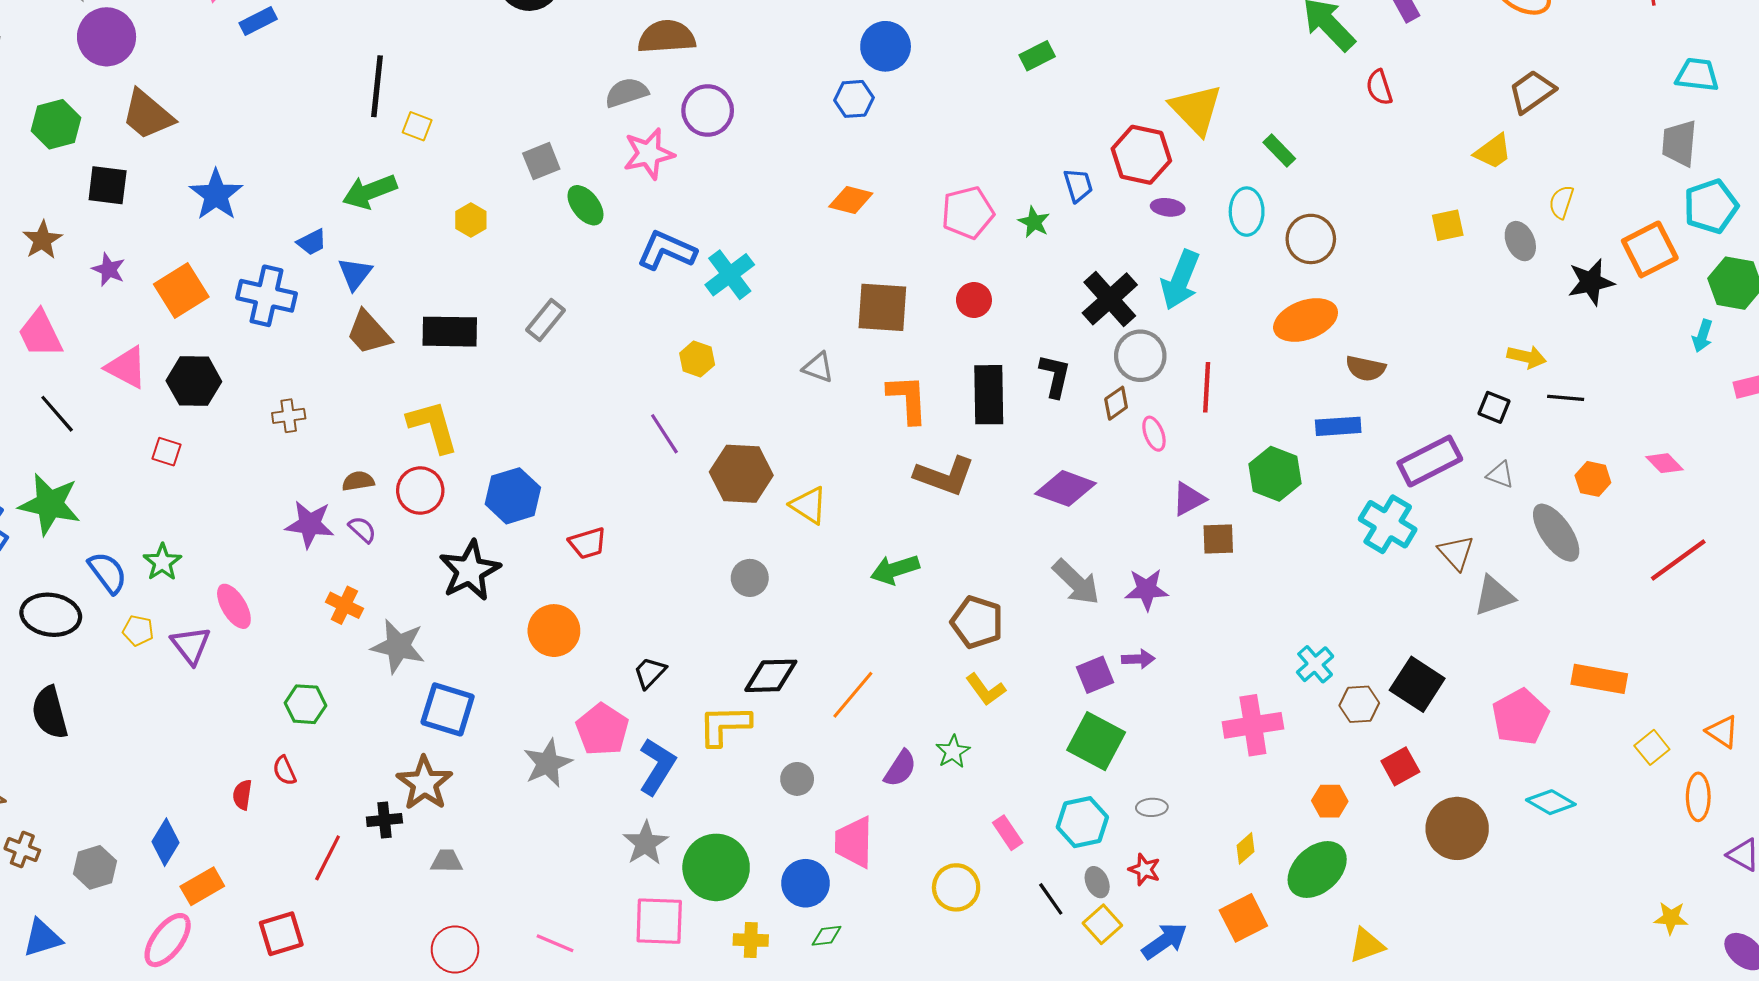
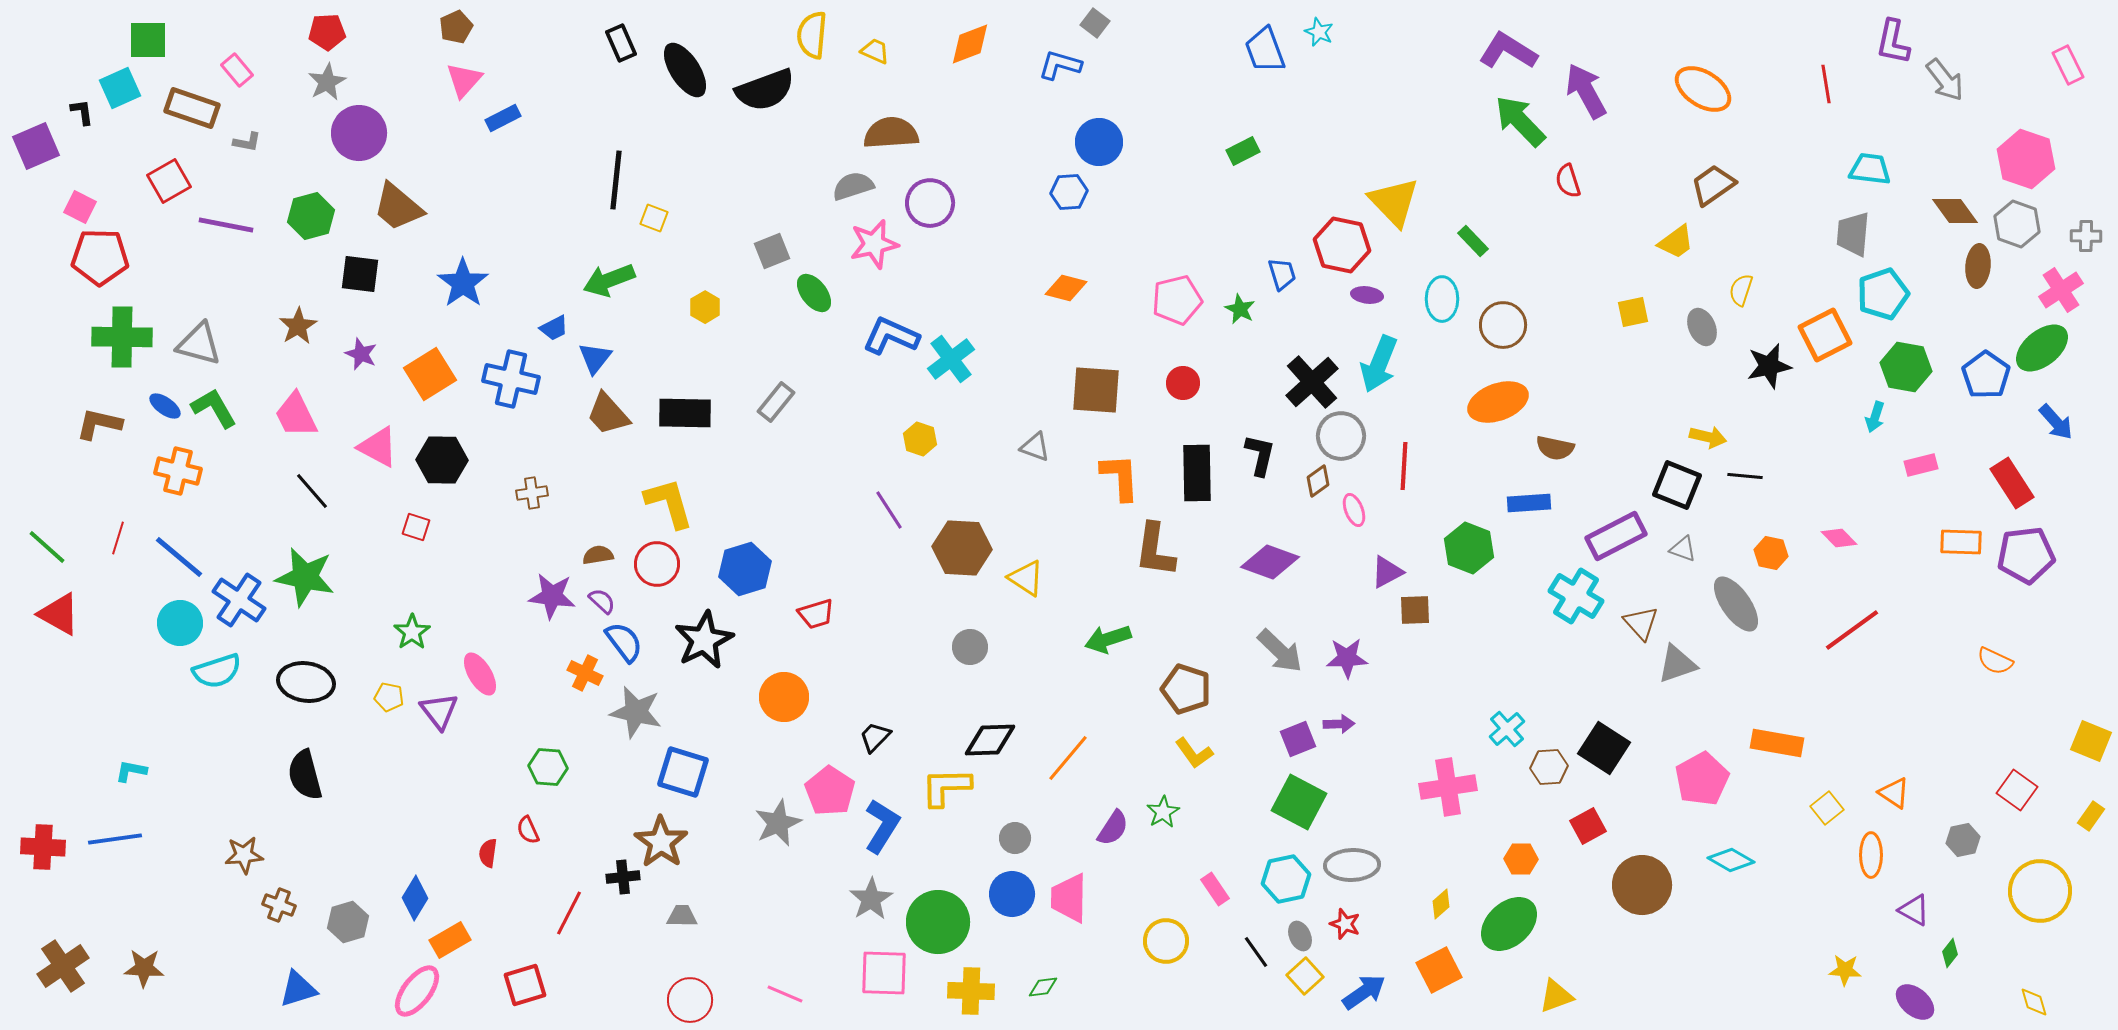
black square: (1494, 407) -> (1677, 485), size x1.6
brown L-shape: (944, 476) -> (1155, 550), turned 78
blue semicircle: (108, 573) -> (624, 642), moved
gray ellipse: (1152, 807) -> (1352, 865), size x1.8
blue circle: (806, 883) -> (1012, 894), moved
yellow cross: (751, 940) -> (971, 991), size x1.4

